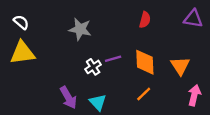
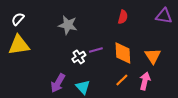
white semicircle: (21, 22) -> (18, 19), turned -88
pink arrow: (194, 95) -> (145, 81), moved
purple arrow: (68, 98) -> (58, 83), turned 60

